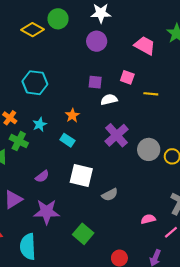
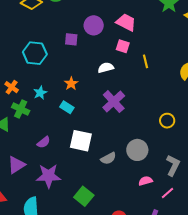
purple circle: (97, 41) -> (94, 25), moved
pink trapezoid: (145, 46) -> (126, 22), moved
purple square: (95, 82) -> (71, 39), moved
yellow line: (151, 94) -> (146, 61), turned 72
gray circle: (149, 149) -> (137, 150), moved

